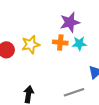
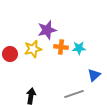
purple star: (70, 22) -> (47, 30), moved

